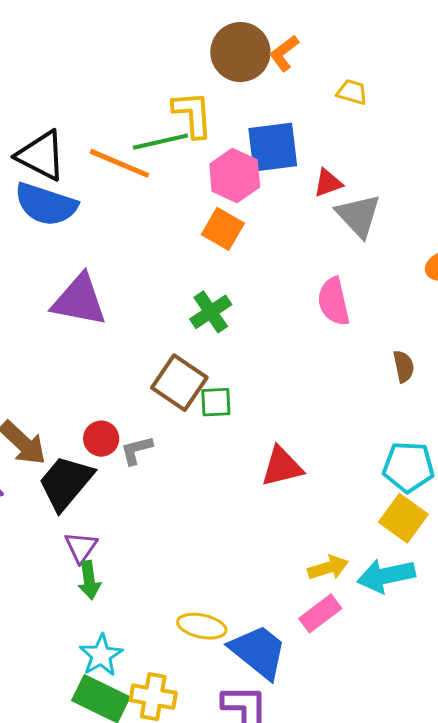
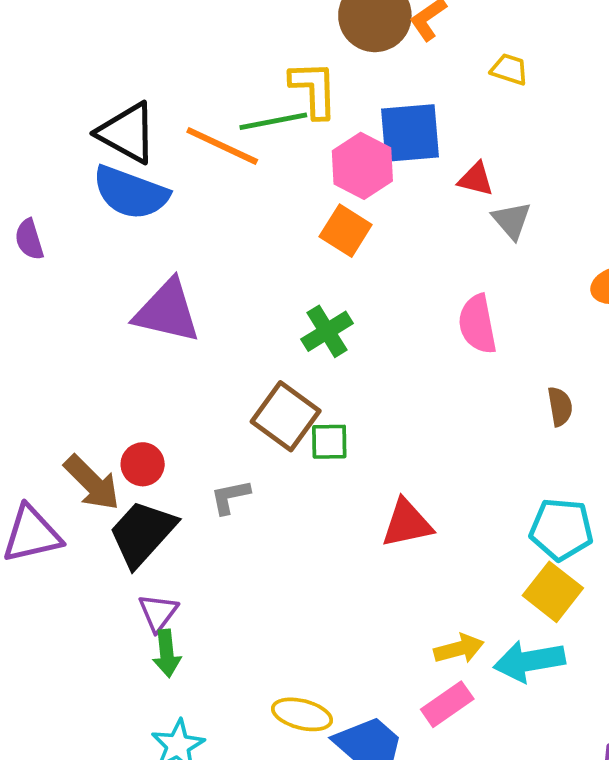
red triangle: (328, 183) -> (476, 179), turned 32
gray triangle: (358, 216) -> (512, 220), size x0.7
red circle: (101, 439) -> (143, 464), moved

